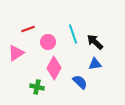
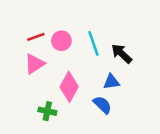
pink circle: (48, 42) -> (61, 41), moved
pink triangle: (16, 53) -> (35, 64), moved
blue triangle: (95, 64) -> (111, 82), moved

